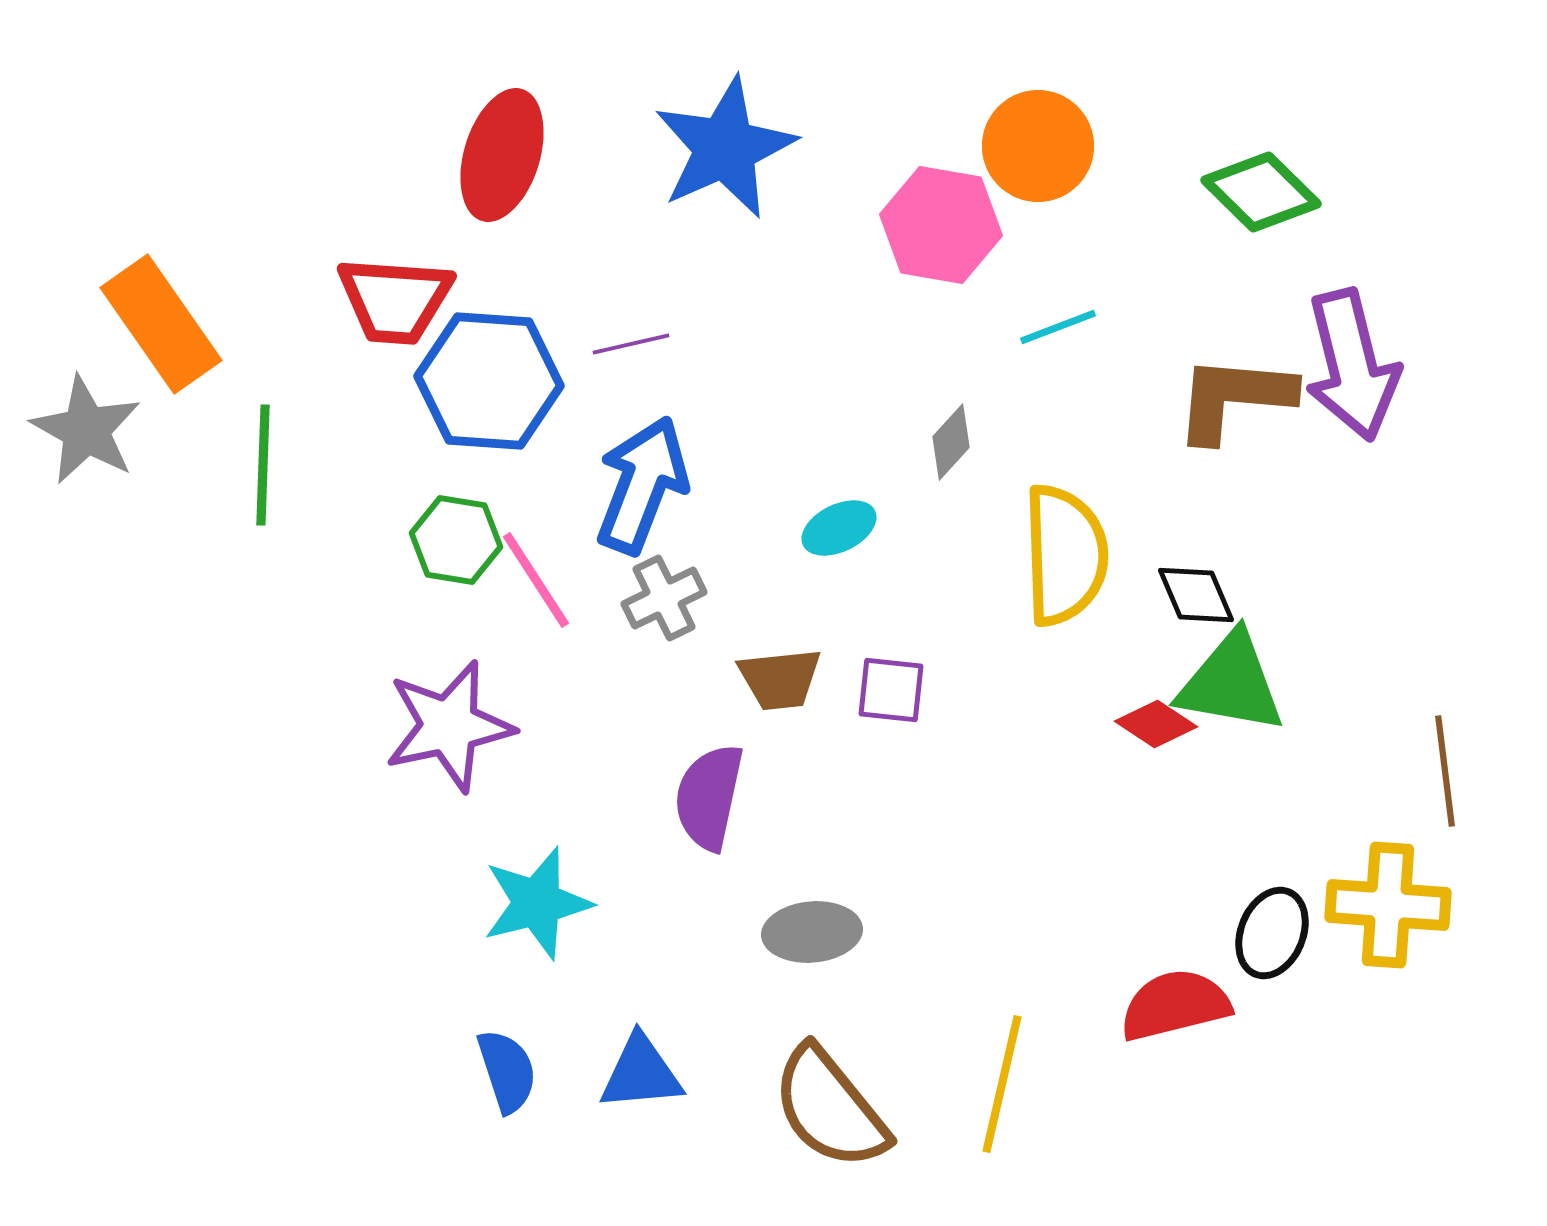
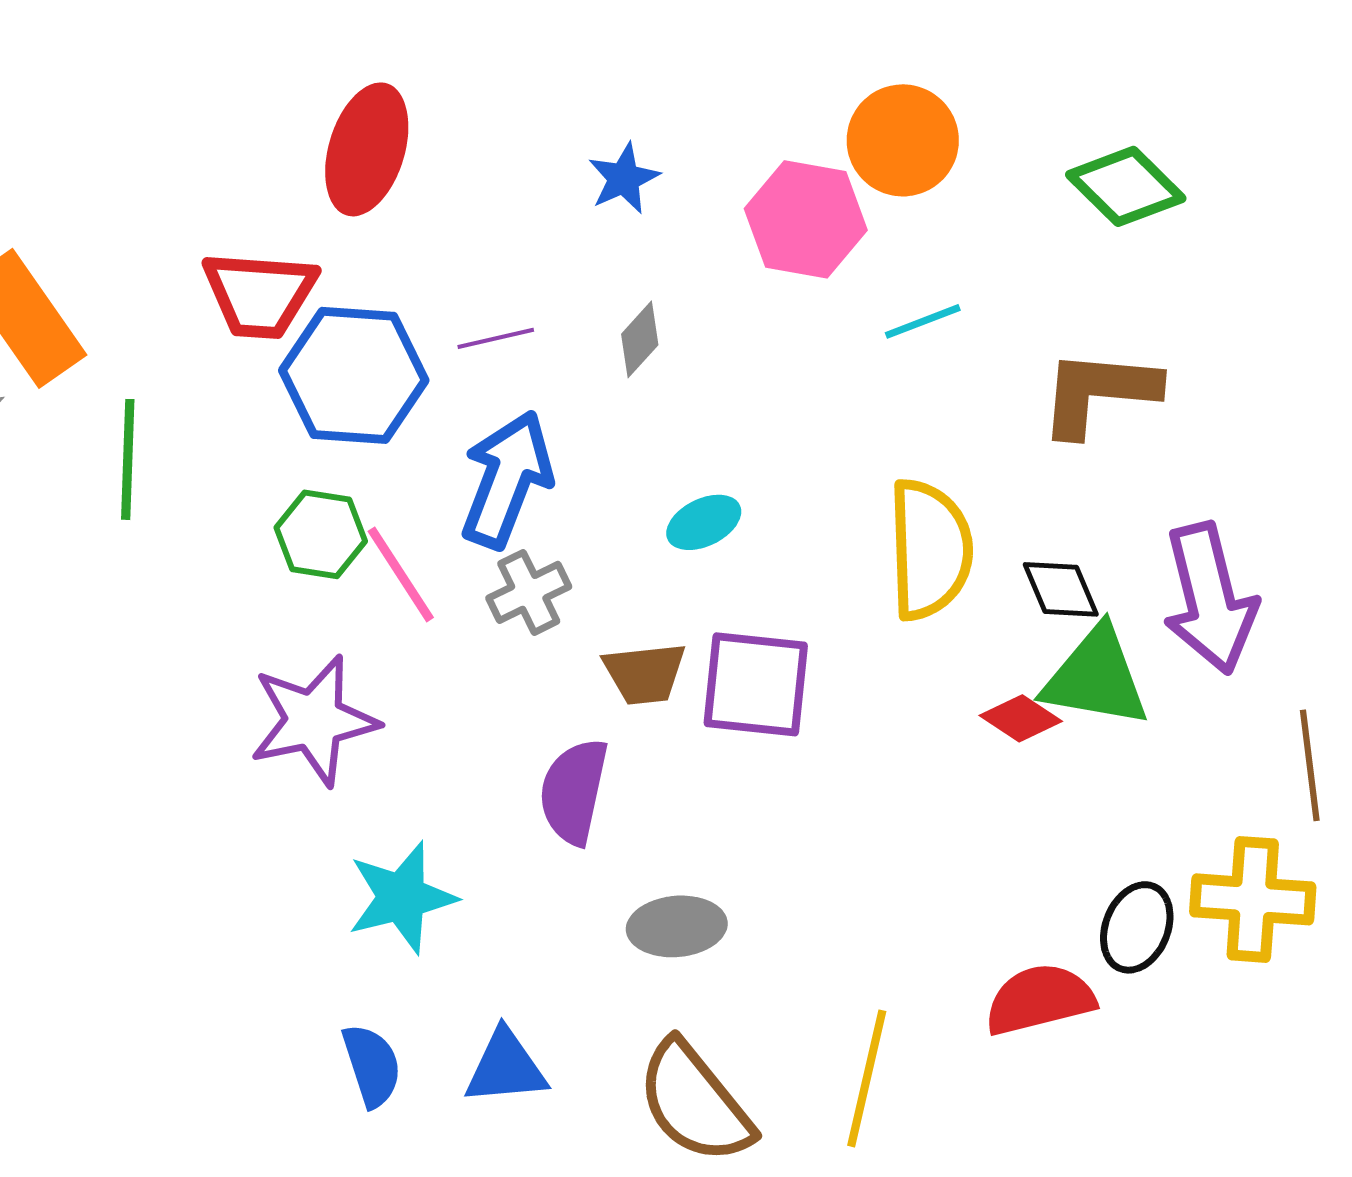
blue star: (725, 148) -> (624, 178), moved, size x0.5
purple arrow: (1352, 365) -> (1210, 598), moved
gray diamond: (951, 442) -> (640, 339), moved
purple square: (891, 690) -> (756, 684), size x1.6

